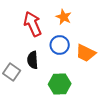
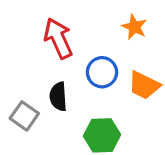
orange star: (64, 17) -> (134, 27), moved

